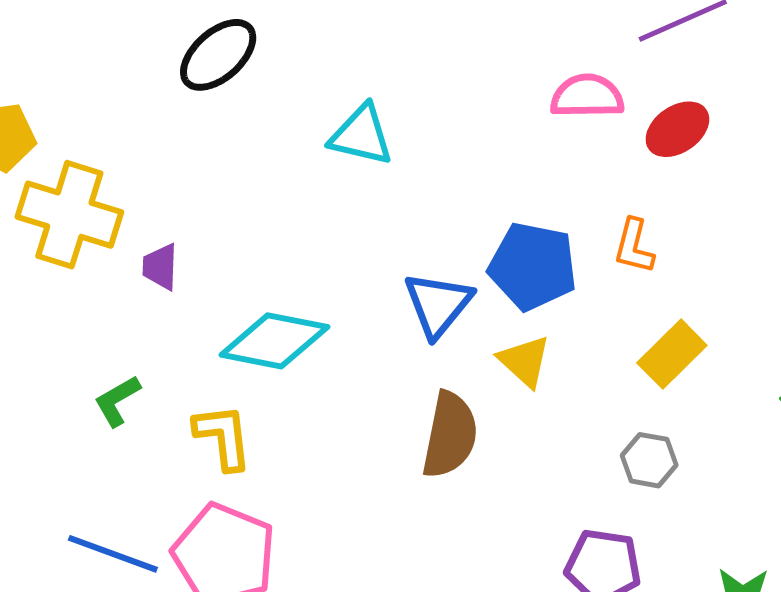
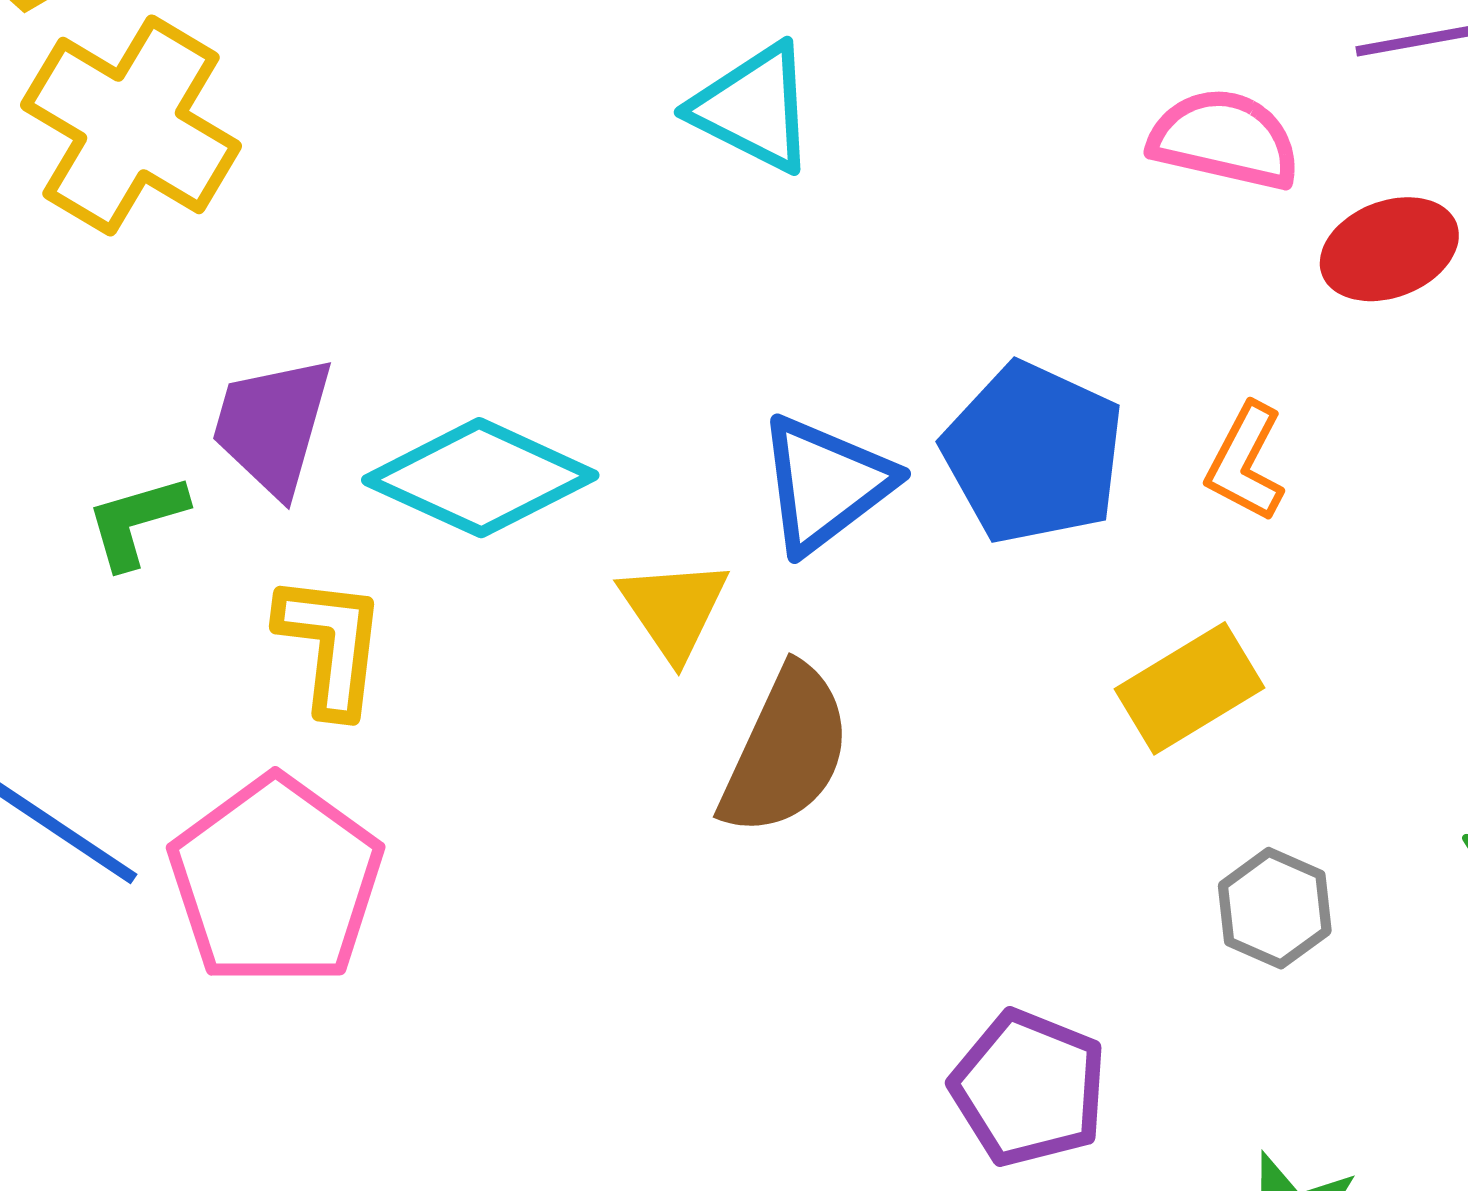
purple trapezoid: (160, 267) -> (272, 425), moved, size x1.5
yellow rectangle: (672, 354) -> (1189, 688), moved
yellow triangle: (525, 361) -> (674, 609), moved
gray hexagon: (649, 460) -> (1275, 908), moved

